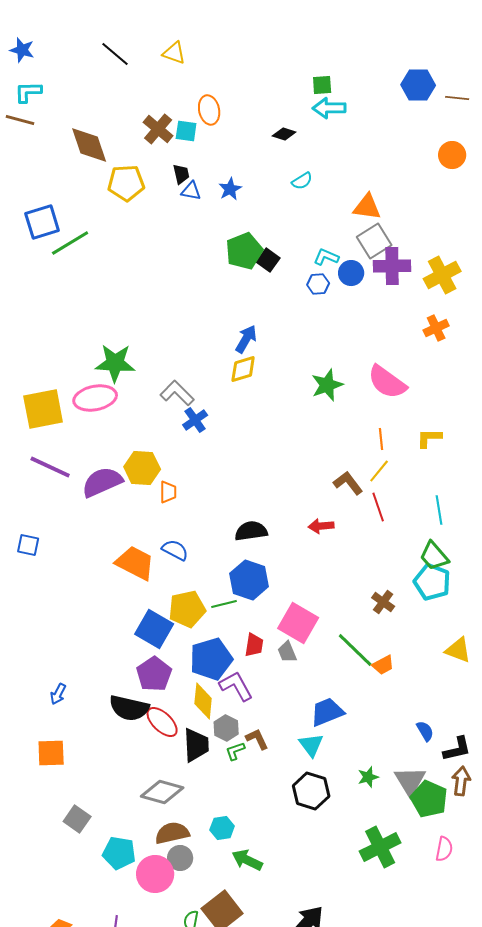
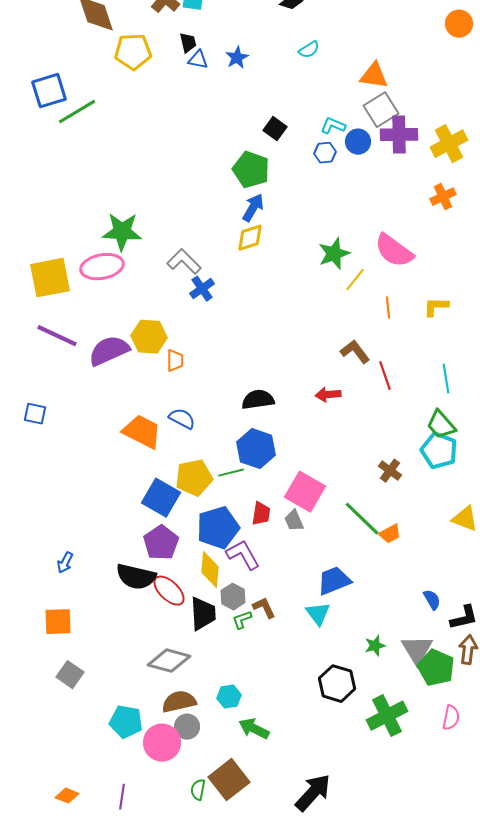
green pentagon: (244, 251) -> (251, 170), moved, turned -30
yellow line: (379, 471) -> (355, 280), moved
black hexagon: (311, 791) -> (337, 684), moved
gray square: (77, 819) -> (70, 675), moved

